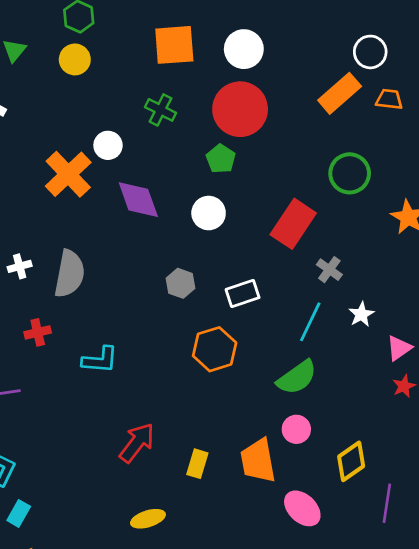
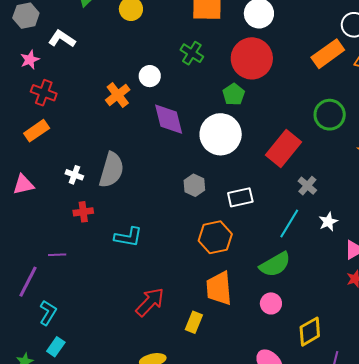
orange cross: (68, 174) -> (118, 95), size x0.7
white circle: (209, 213) -> (221, 134), size x1.6
white cross: (20, 266) -> (74, 175), moved, turned 30
orange trapezoid: (258, 461) -> (219, 288), moved

